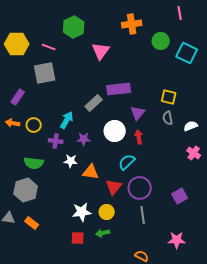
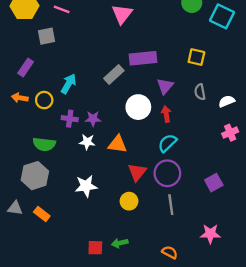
gray square: (45, 73) -> (46, 36), moved, size x0.7
yellow square: (169, 97) -> (196, 57), moved
cyan arrow: (67, 120) -> (69, 84), moved
purple star: (84, 139) -> (93, 119), moved
pink cross: (194, 153) -> (230, 133), turned 32
cyan semicircle: (127, 162) -> (167, 143), moved
orange triangle: (91, 172) -> (117, 144), moved
white star: (82, 212) -> (86, 186), moved
green arrow: (103, 233) -> (120, 243), moved
red square: (78, 238) -> (95, 248), moved

